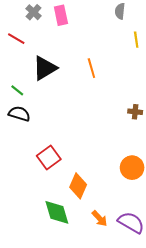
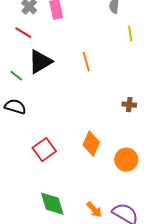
red line: (16, 39) -> (23, 33), moved
green line: (17, 90) -> (16, 76), moved
orange diamond: (78, 186) -> (91, 144), moved

